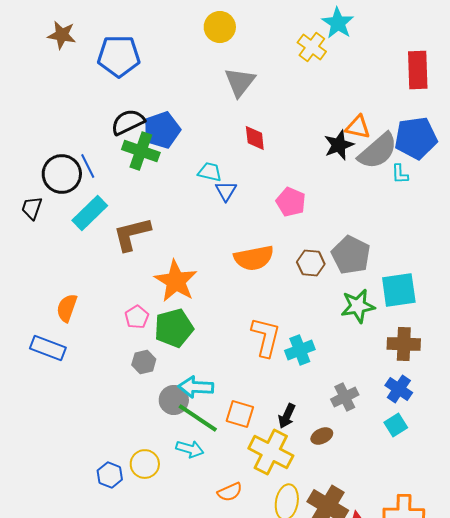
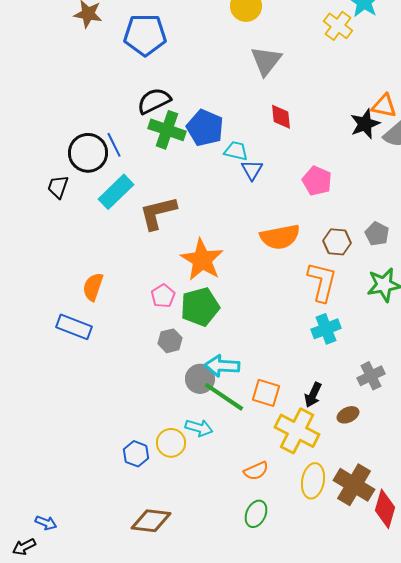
blue pentagon: (162, 130) -> (205, 128), moved, turned -30
gray pentagon: (351, 255) -> (377, 234), size x0.6
orange L-shape: (266, 337) -> (322, 282), moved
cyan arrow: (190, 449) -> (199, 428), moved

